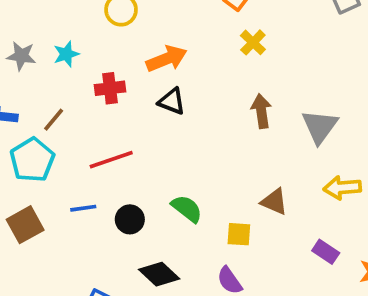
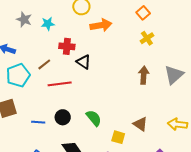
orange arrow: (167, 59) -> (101, 25), moved
black triangle: (172, 101) -> (84, 62), moved
brown line: (54, 120) -> (44, 64), moved
gray triangle: (320, 126) -> (174, 75), moved
blue line: (83, 208) -> (38, 122), moved

